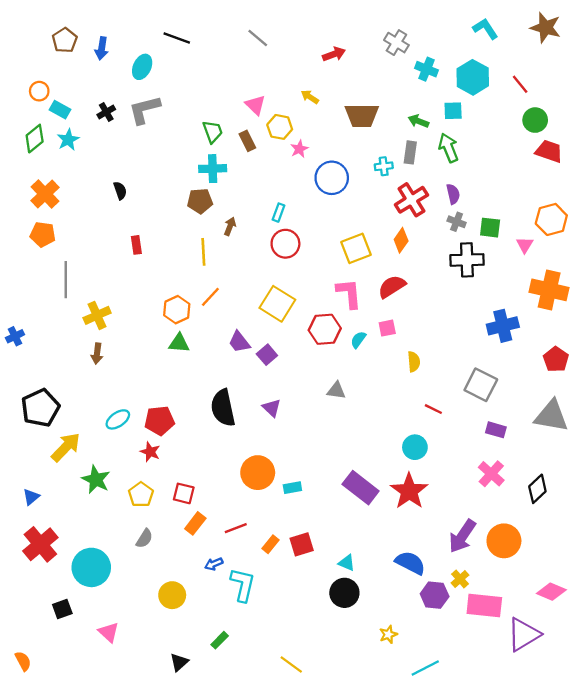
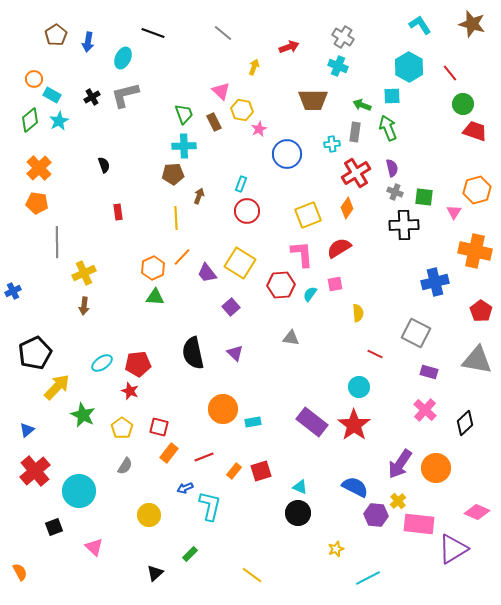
cyan cross: (426, 69) -> (338, 66), moved
yellow arrow: (310, 97) -> (254, 67), moved, turned 77
purple trapezoid: (239, 342) -> (207, 273), moved

